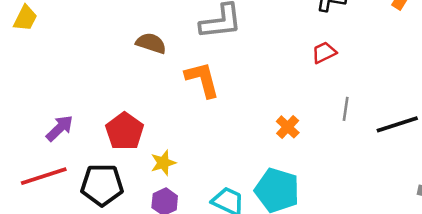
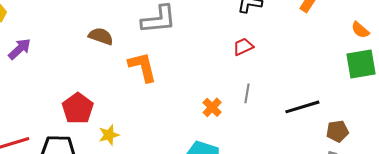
gray line: (346, 109) -> (247, 93), moved
purple arrow: (60, 128) -> (20, 49), moved

